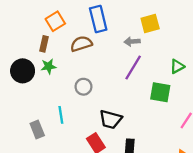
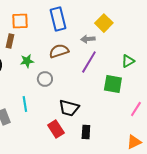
orange square: (55, 21) -> (20, 21), turned 30
yellow square: (150, 23) -> (104, 23), turned -30
brown semicircle: (81, 44) -> (59, 51), moved
green star: (49, 66) -> (27, 61), moved

